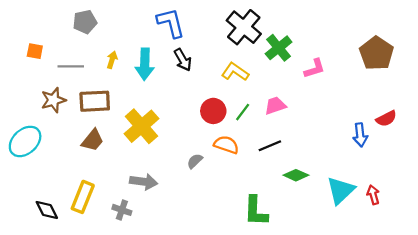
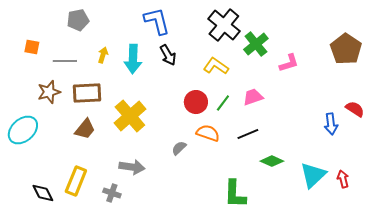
red semicircle: (386, 119) -> (355, 109), turned -120

